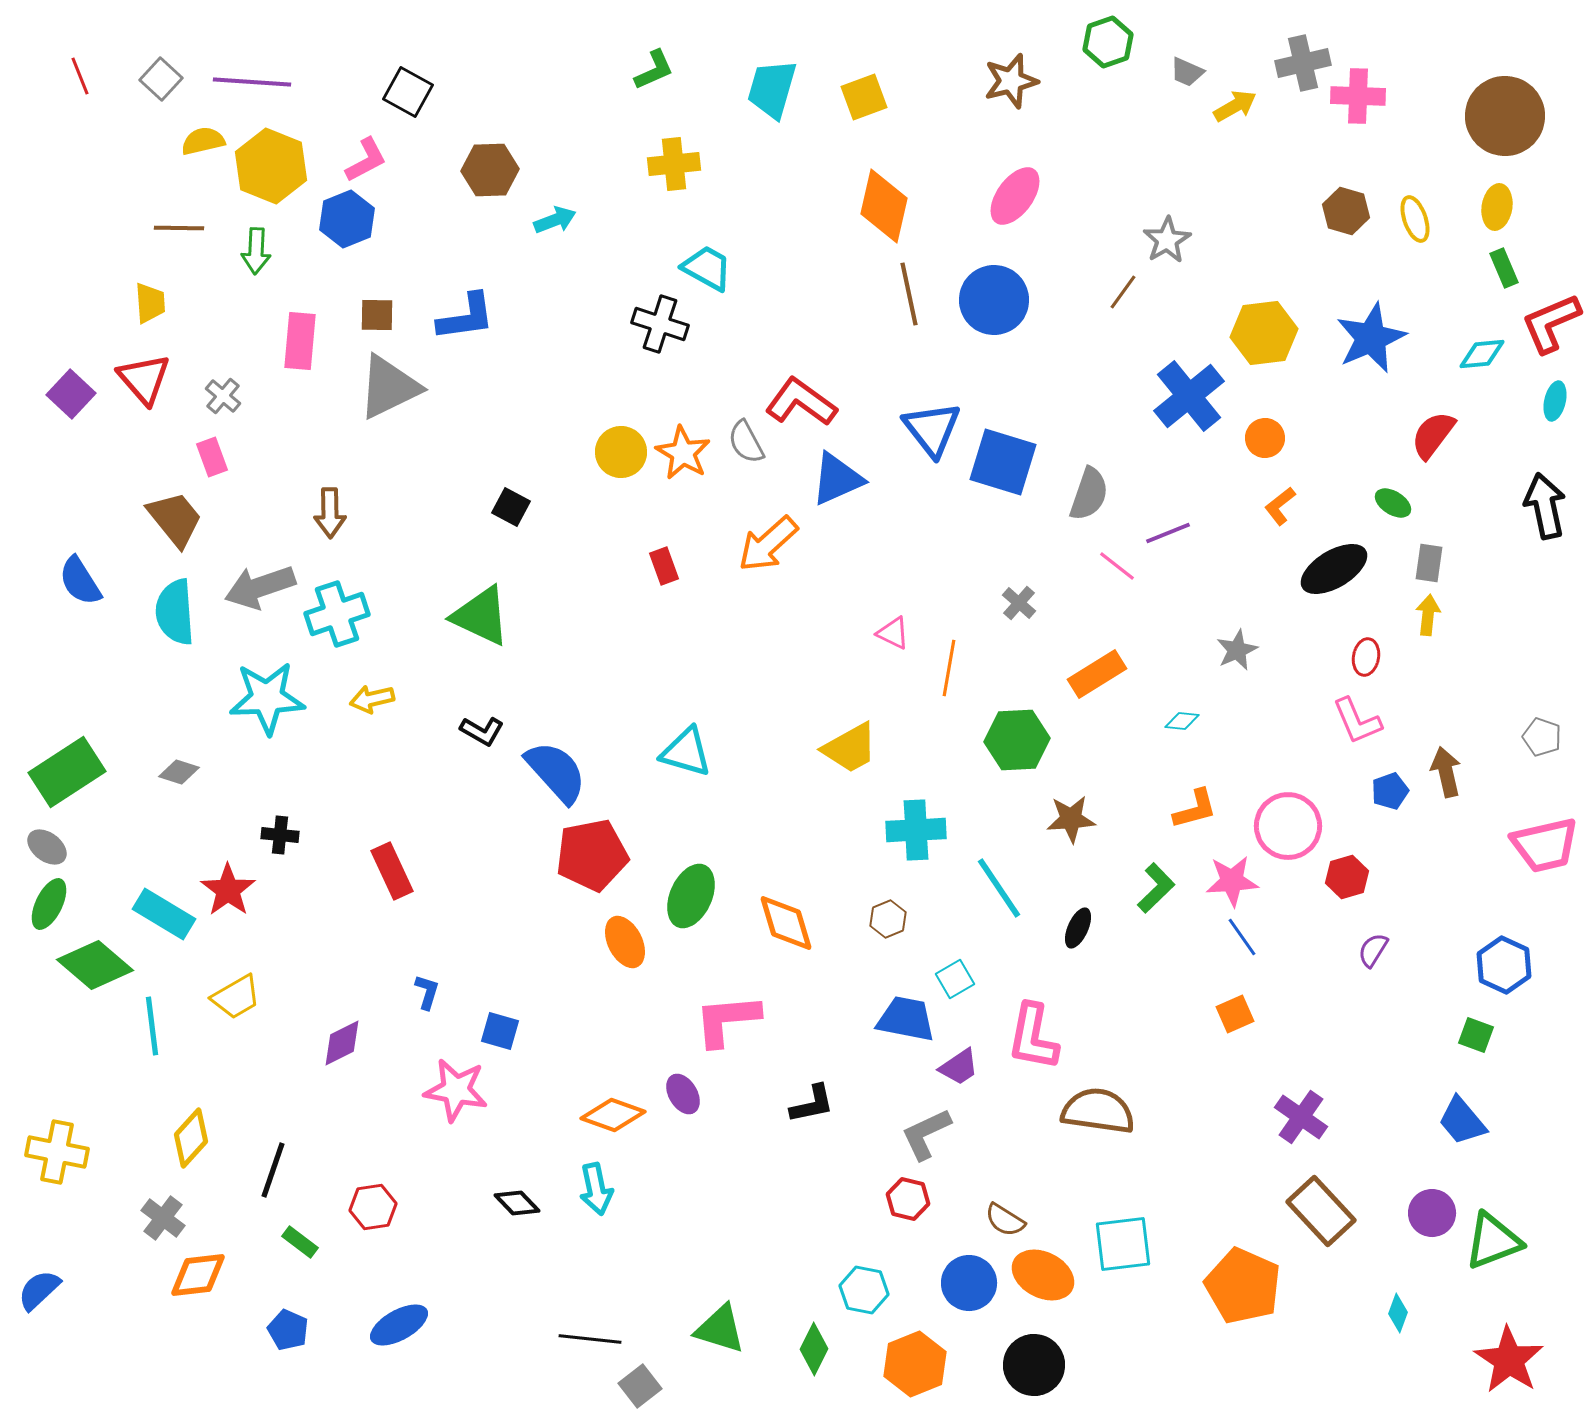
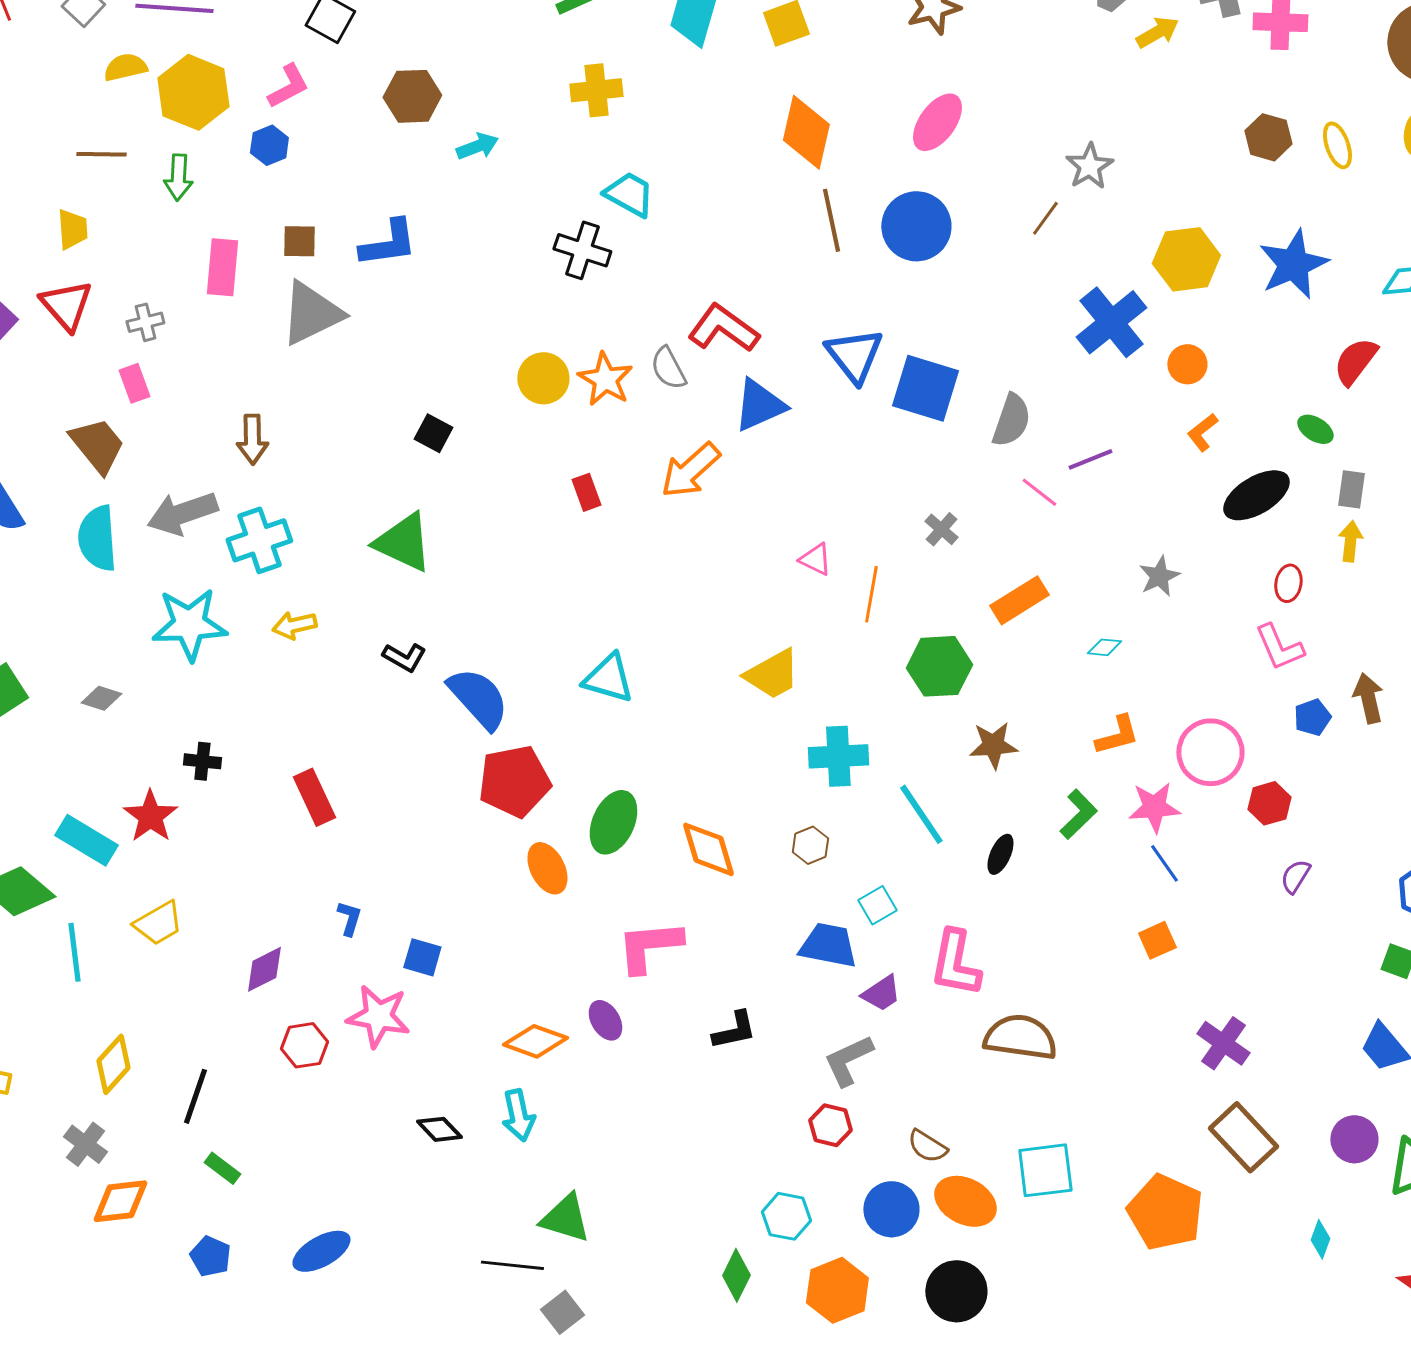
blue hexagon: (347, 219) -> (269, 145), size x0.7
gray cross: (223, 396) -> (145, 322), turned 36
red hexagon: (373, 1207) -> (304, 1045), moved
green triangle: (720, 1329) -> (565, 1218), moved

